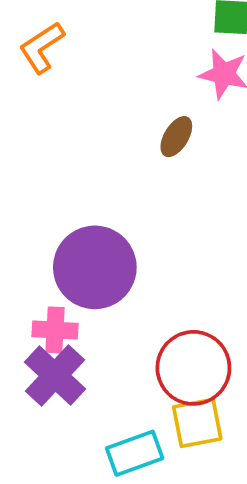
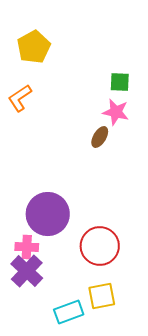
brown ellipse: (176, 137) -> (100, 137), moved
red circle: (193, 368) -> (100, 246), moved

